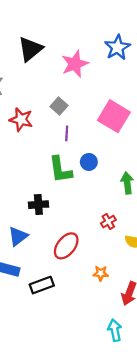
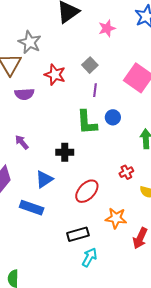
pink star: (75, 64) -> (107, 28), size x0.7
orange star: (101, 273) -> (116, 218), size x1.5
black rectangle: (42, 285) -> (78, 234), moved
cyan arrow: (115, 330) -> (89, 257), moved, turned 36

